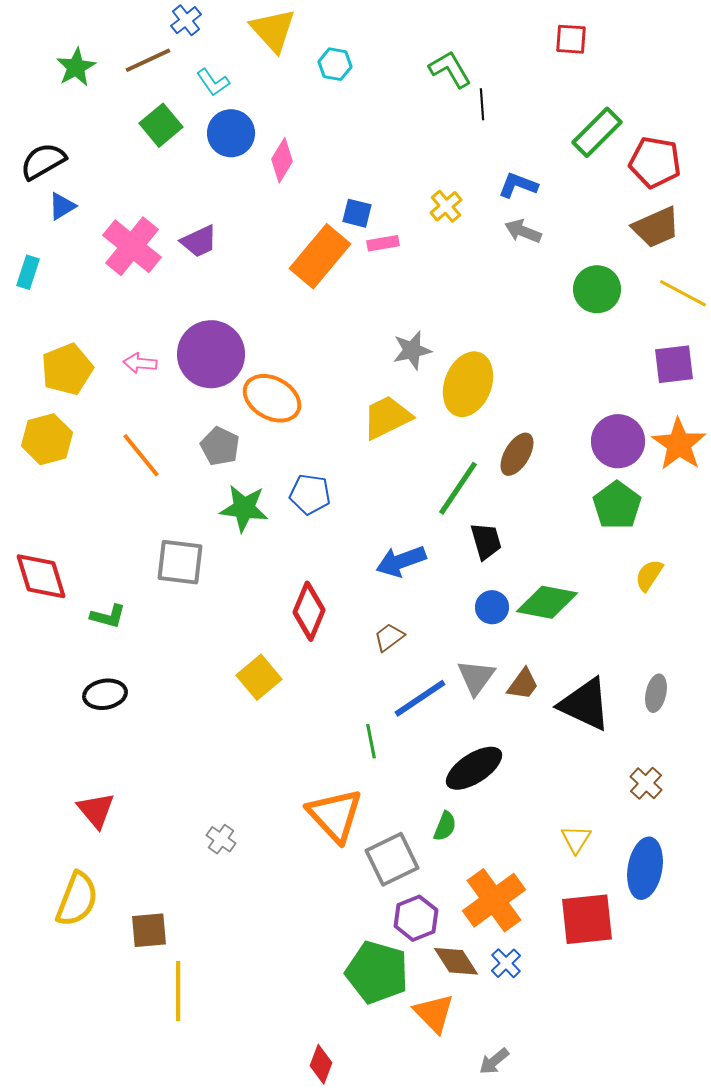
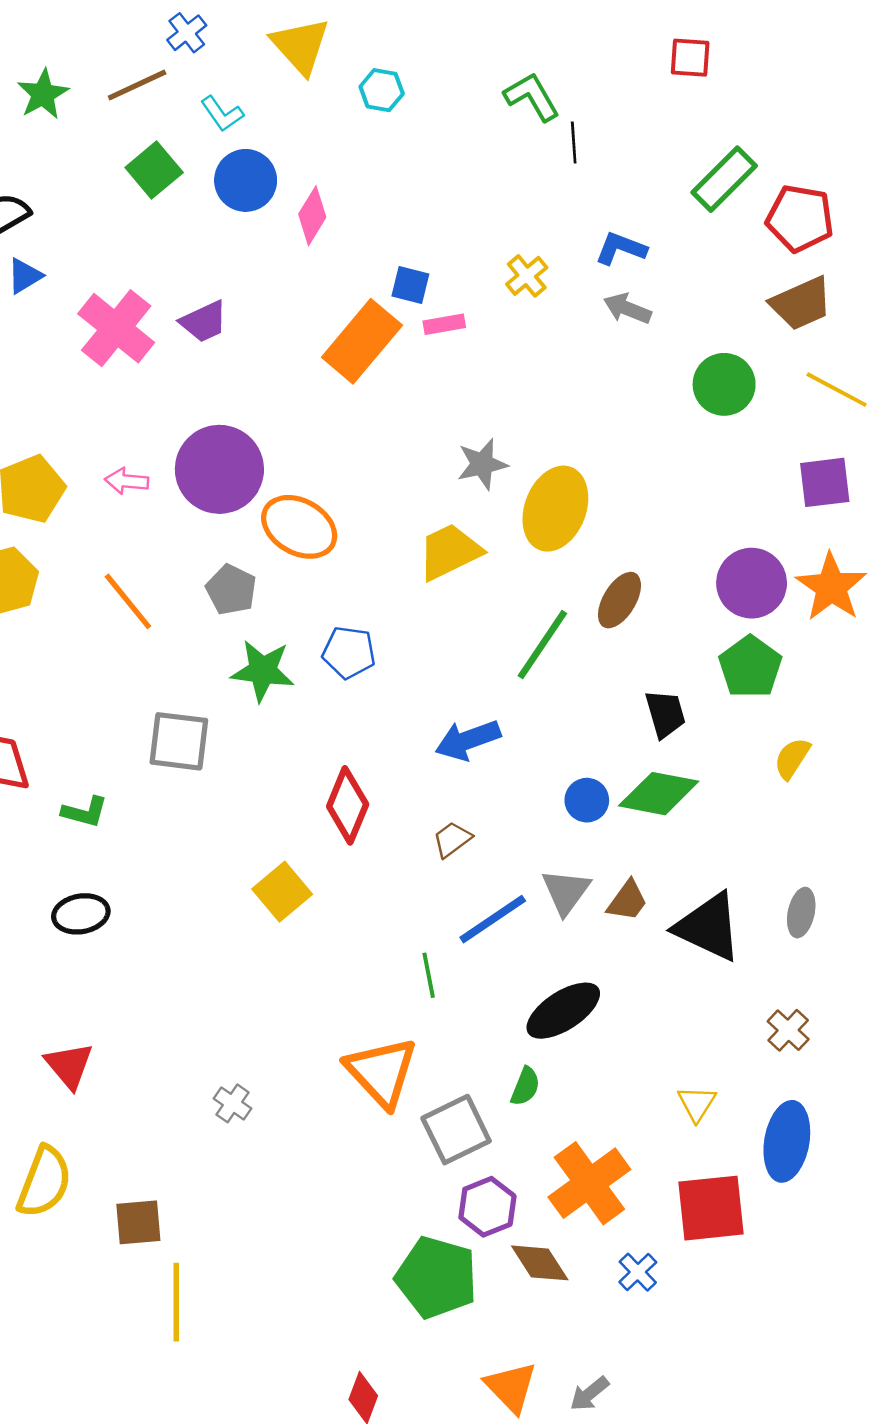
black trapezoid: (486, 541) -> (665, 714), moved
blue cross: (506, 963) -> (638, 1272), moved
orange triangle: (434, 1013) -> (511, 1387), moved

